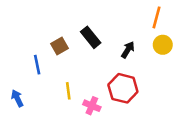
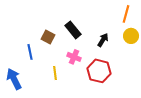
brown square: (60, 46) -> (48, 37), turned -32
blue arrow: (17, 98) -> (14, 79), size x1.5
pink cross: (92, 106) -> (74, 57), moved

